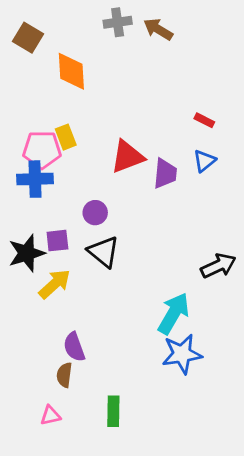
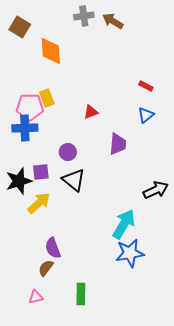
red triangle: (127, 157) -> (91, 112), size x0.6
purple trapezoid: (165, 173) -> (118, 144), moved
brown semicircle: (64, 375) -> (46, 268), turned 30

